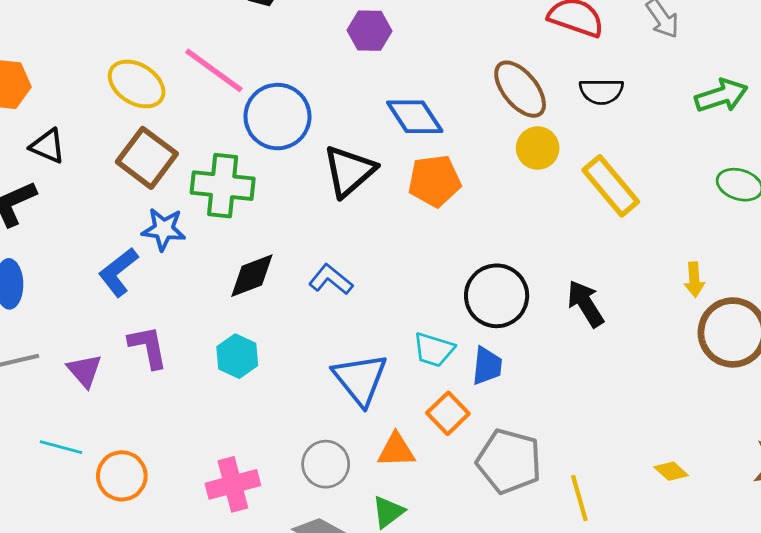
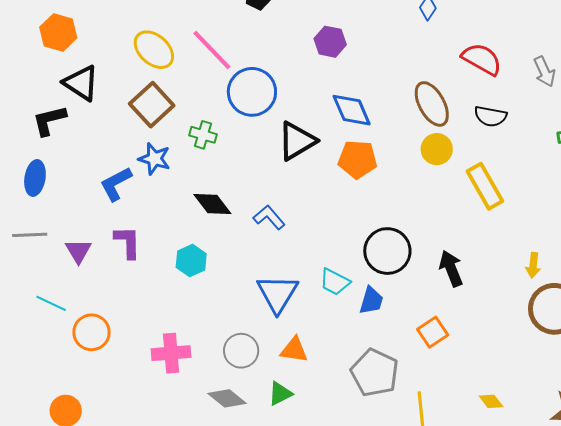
black triangle: (48, 146) -> (81, 83), size x1.4
green cross: (223, 186) -> (203, 135), size x0.6
black diamond: (252, 276) -> (212, 204), turned 63
orange square: (448, 413) -> (433, 332), moved

